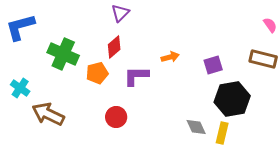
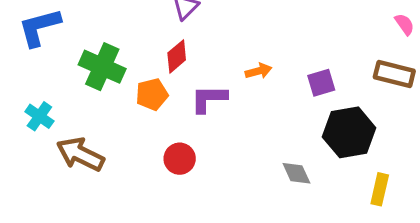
yellow rectangle: (222, 133) -> (380, 189), moved

